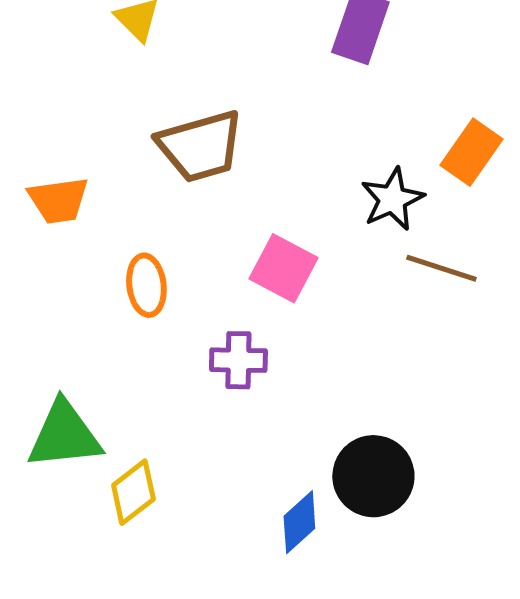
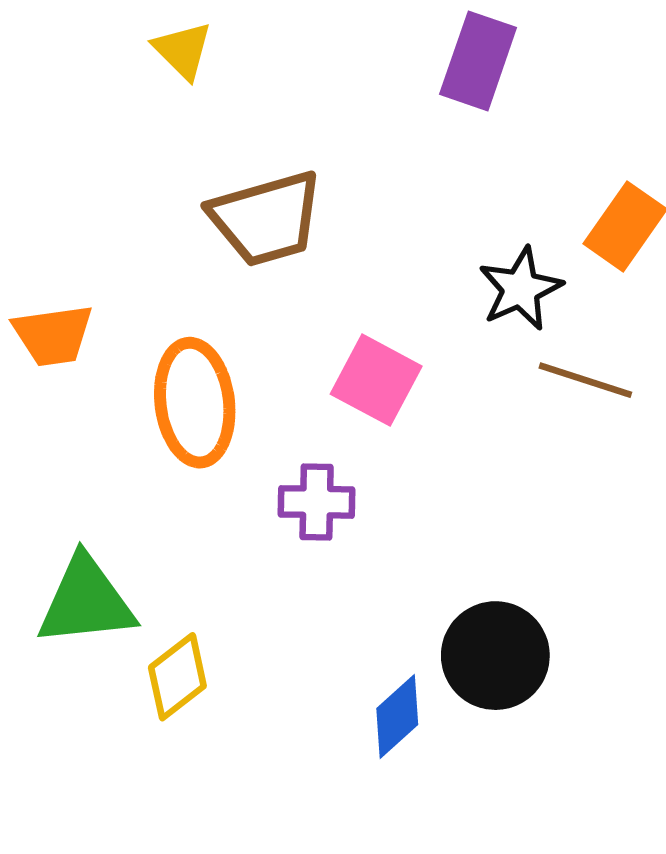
orange trapezoid: (58, 200) -> (53, 335), moved
orange ellipse: (146, 285) -> (195, 403), size x1.5

